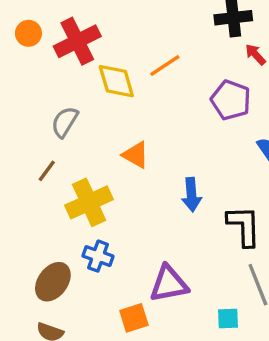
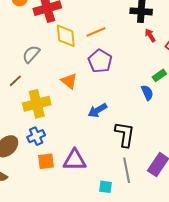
purple pentagon: (231, 100) -> (100, 61), moved
blue arrow: (191, 195) -> (97, 110), turned 54
blue cross: (98, 256) -> (36, 136), turned 36
orange square: (134, 318) -> (46, 161), moved

